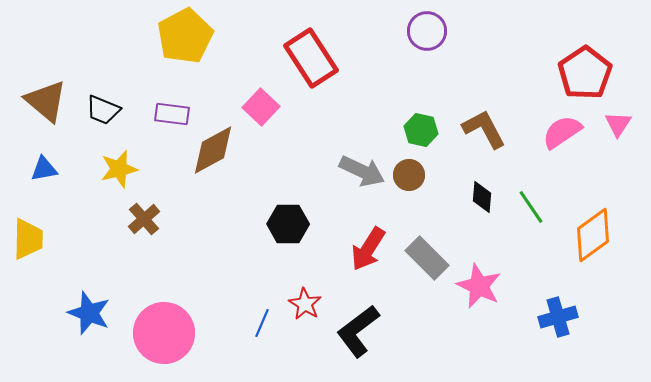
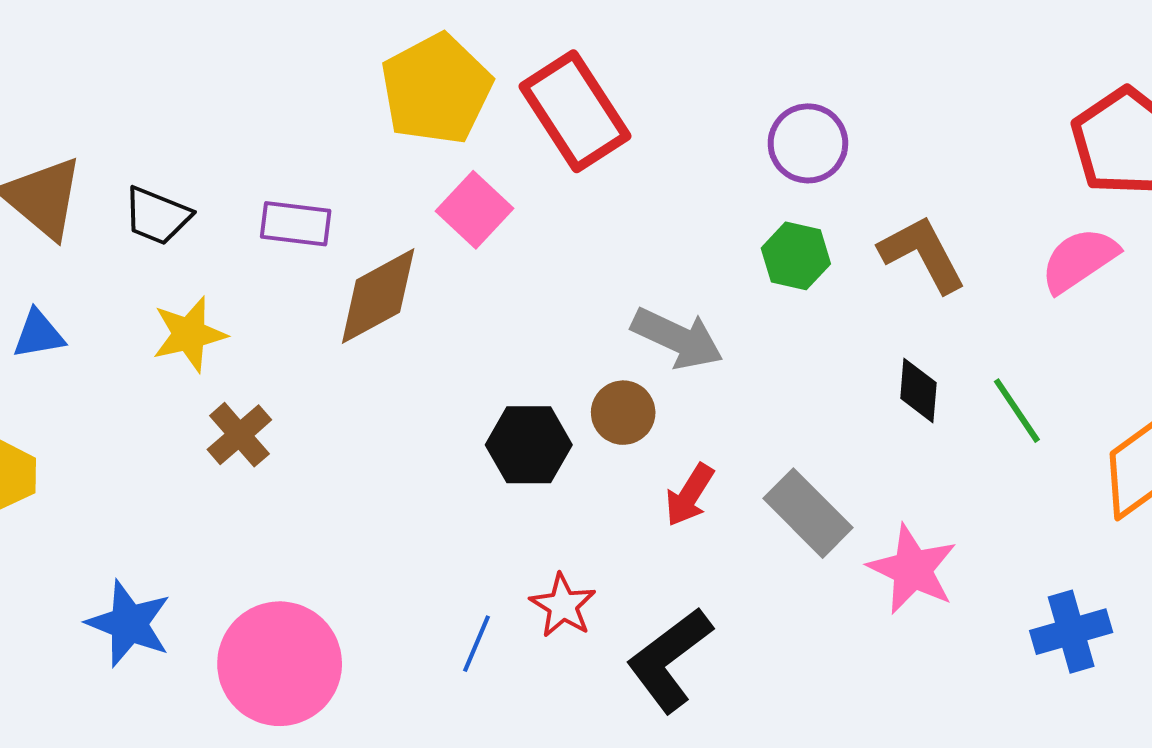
purple circle: (427, 31) -> (808, 143), moved
yellow pentagon: (185, 36) -> (436, 89), moved
brown circle: (409, 175) -> (623, 413), moved
red arrow: (368, 249) -> (689, 495), size x0.7

